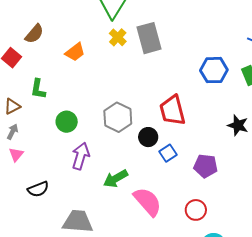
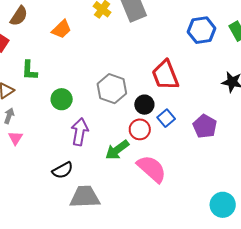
purple pentagon: (206, 166) -> (205, 126), turned 30
black semicircle: (38, 189) -> (63, 170), moved
red circle: (196, 210) -> (140, 129), moved

